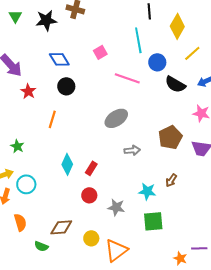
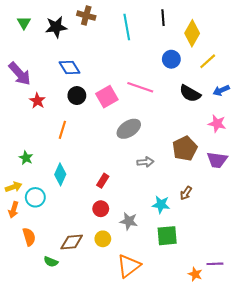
cyan line: (138, 40) -> (127, 27), moved
pink square: (100, 52) -> (107, 97), moved, size x1.5
blue circle: (157, 62) -> (171, 59), moved
cyan diamond: (67, 164) -> (60, 174), moved
yellow circle: (91, 238) -> (103, 239), moved

